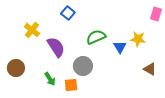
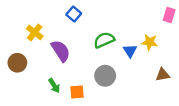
gray circle: (83, 66) -> (105, 76), moved
brown circle: (16, 68) -> (17, 63), moved
brown triangle: (150, 69) -> (163, 75), turned -40

